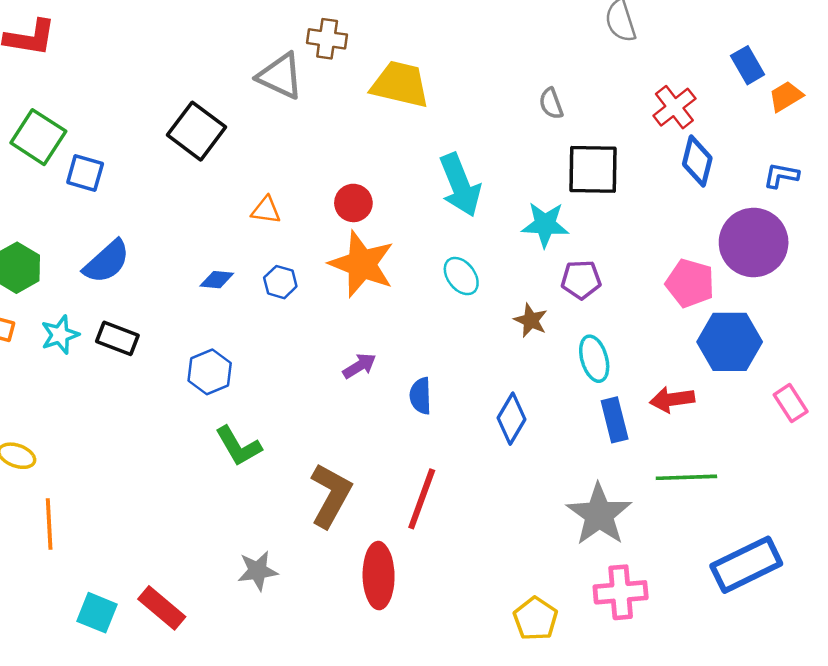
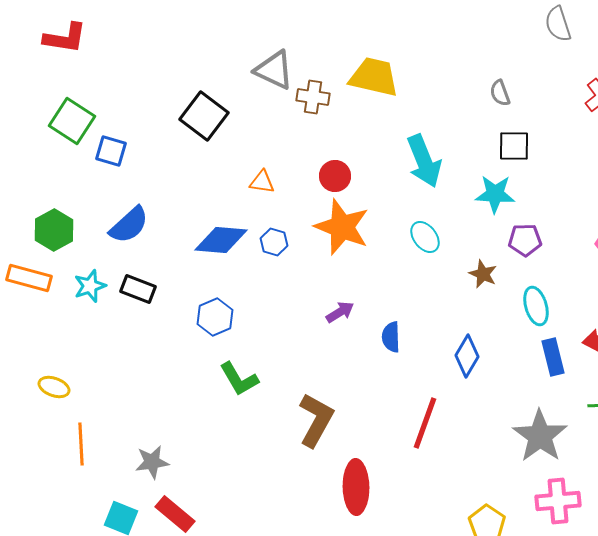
brown cross: (327, 39) -> (313, 97), moved
black square: (593, 169) -> (514, 146), moved, size x0.7
blue diamond: (217, 280) -> (221, 240), size x1.8
red line: (422, 499) -> (425, 423), moved
gray star: (258, 571) -> (152, 462), moved

